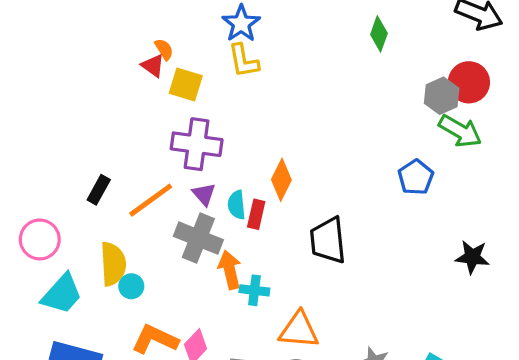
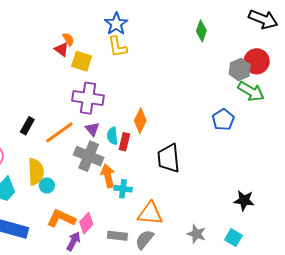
black star: (472, 257) -> (244, 200), moved

